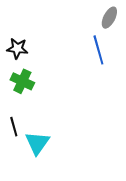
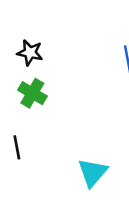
cyan triangle: (37, 143) -> (93, 173), moved

